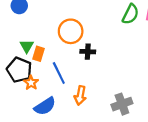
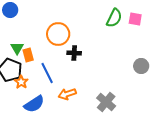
orange rectangle: (39, 54) -> (28, 55), turned -32
orange arrow: (80, 95) -> (67, 94), turned 60
gray cross: (122, 104) -> (106, 102), turned -30

